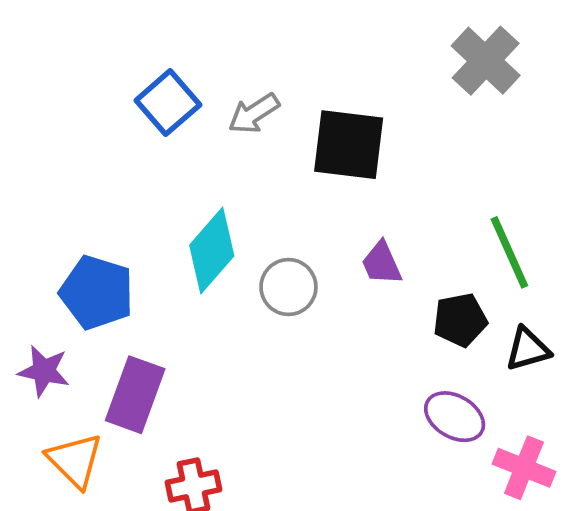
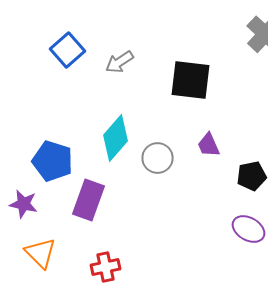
blue square: (168, 103) -> (68, 50), moved
gray arrow: (254, 114) -> (120, 62), moved
purple rectangle: (135, 395) -> (88, 200), moved

